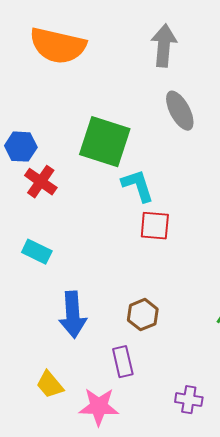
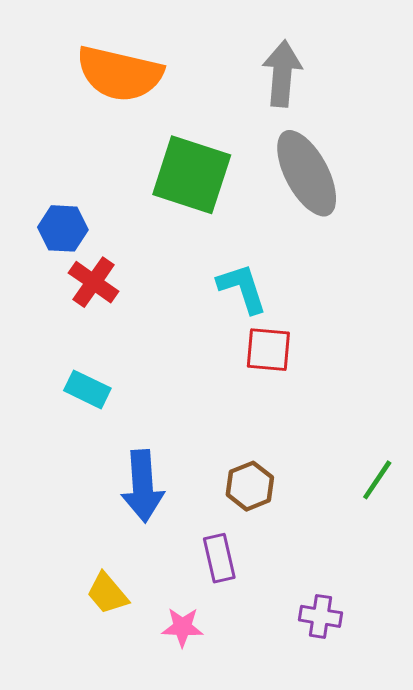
gray ellipse: (180, 111) -> (307, 173), size x1.4
green square: (105, 142) -> (192, 175), moved
pink star: (99, 407) -> (182, 627), size x0.7

